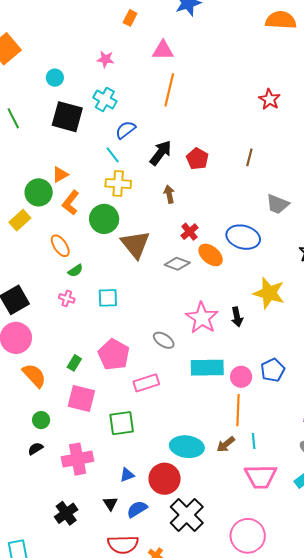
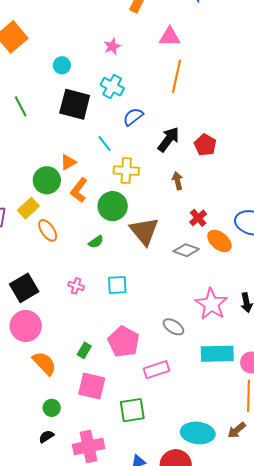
pink star: (105, 59) -> (112, 46), turned -30
cyan line: (113, 155) -> (105, 144), moved
orange ellipse: (60, 246) -> (48, 230), moved
green semicircle: (75, 271) -> (96, 242), moved

